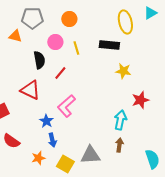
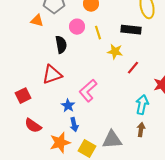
yellow star: (123, 71) -> (115, 52), moved
red line: (60, 73) -> (133, 68), moved
red triangle: (30, 90) -> (52, 75), turned -45
orange star: (38, 158) -> (60, 143), size x1.5

